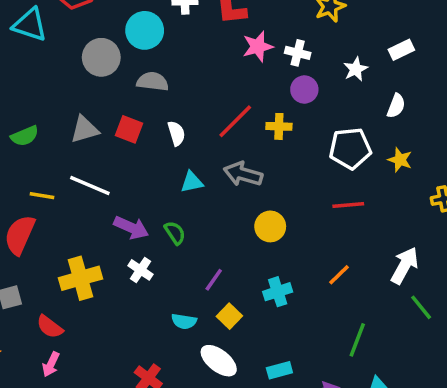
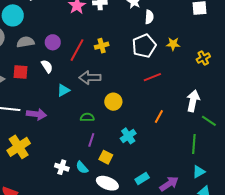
purple circle: (304, 90) -> (53, 42), moved
white semicircle: (396, 106) -> (149, 17), moved
purple arrow: (131, 228) -> (36, 114), moved
green semicircle: (175, 233) -> (87, 117), moved, turned -40
white cross: (141, 270) -> (62, 167), moved
yellow cross: (80, 278) -> (19, 147), moved
cyan semicircle: (184, 321) -> (82, 167), turned 56
green line: (357, 340) -> (194, 144), moved

